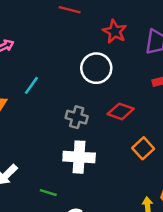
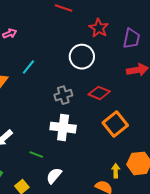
gray cross: (77, 117) -> (63, 95), turned -36
orange square: (143, 148) -> (115, 124), size x1.4

